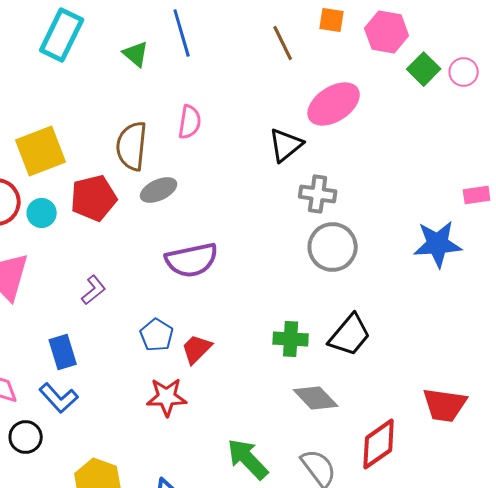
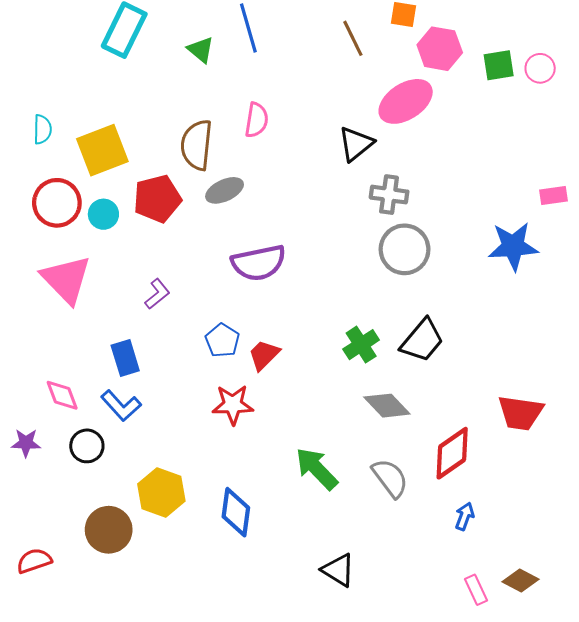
pink hexagon: (387, 32) -> (440, 49), moved
green square: (424, 69) -> (499, 65), turned 36
green cross: (291, 339) -> (361, 345), turned -36

